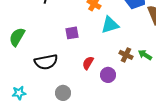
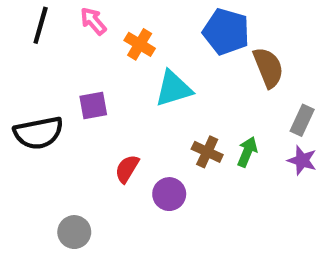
green arrow: (145, 55) -> (247, 152), turned 80
black semicircle: (46, 62) -> (38, 133), moved

